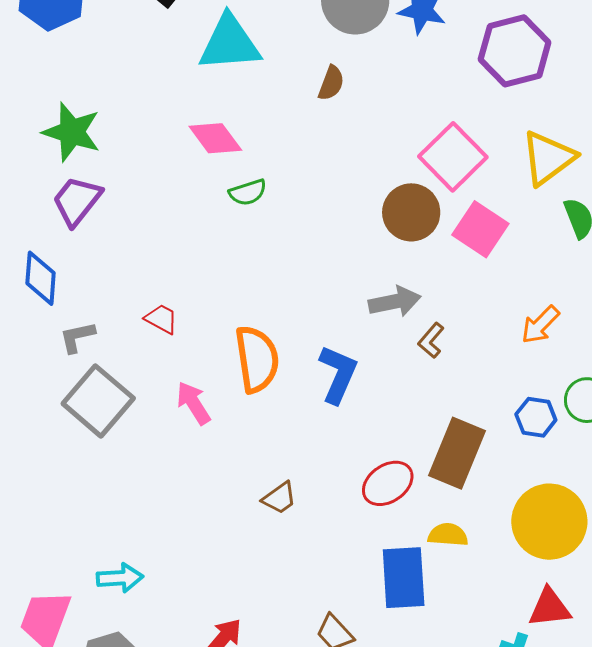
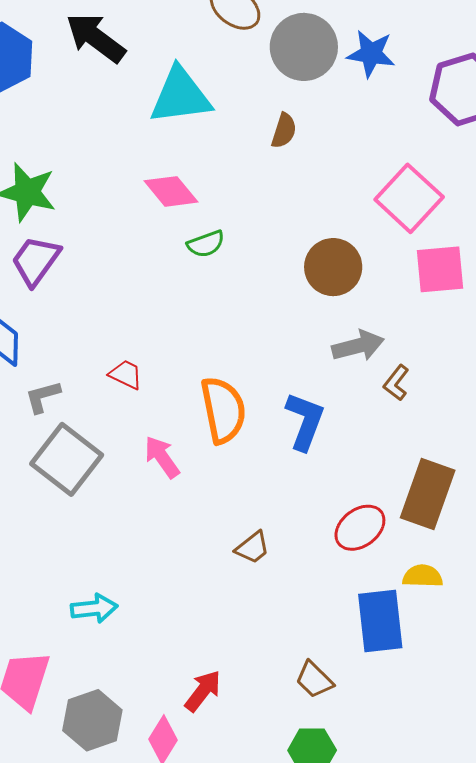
brown circle: (411, 212) -> (333, 267), moved
pink square: (480, 229) -> (440, 269), turned -36
cyan arrow: (120, 578) -> (94, 608), moved

